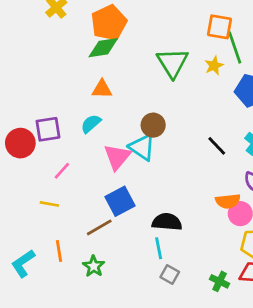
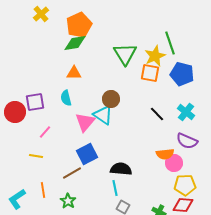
orange square: (220, 27) -> (150, 73), moved
yellow star: (214, 66) -> (155, 56), size x1.5
cyan semicircle: (91, 124) -> (66, 98), turned -63

